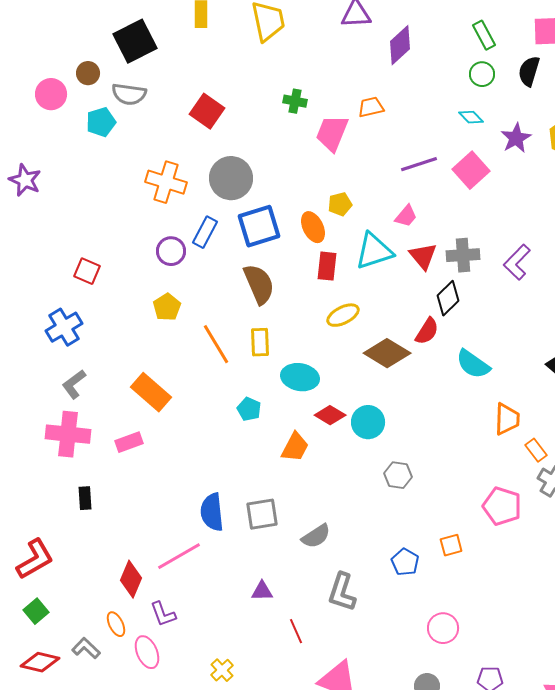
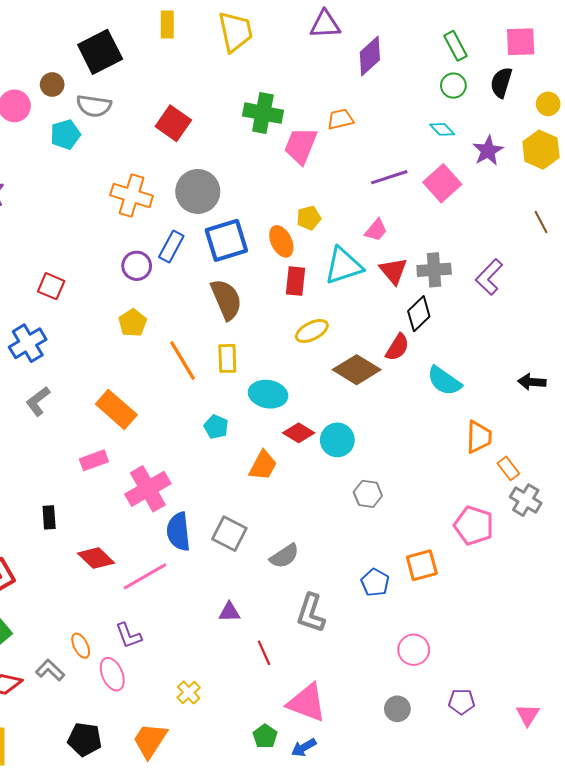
green cross: (295, 101) -> (263, 113), size x1.6
pink cross: (68, 434) -> (148, 489), moved, turned -36
gray square: (262, 514) -> (229, 534), turned 36
orange square: (451, 545) -> (422, 565), size x1.4
red diamond: (131, 579) -> (96, 558), moved, turned -69

